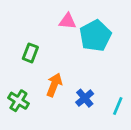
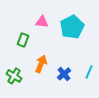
pink triangle: (67, 21) -> (42, 22), moved
cyan line: (118, 106) -> (89, 72), moved

